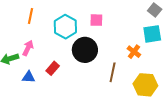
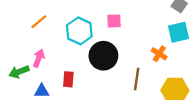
orange line: (30, 16) -> (39, 22), turned 42
red rectangle: (53, 68) -> (68, 79), turned -32

